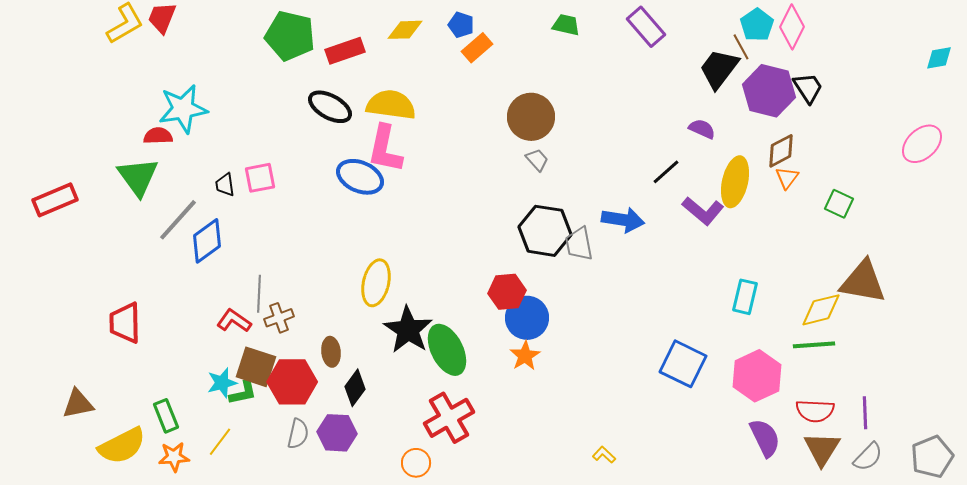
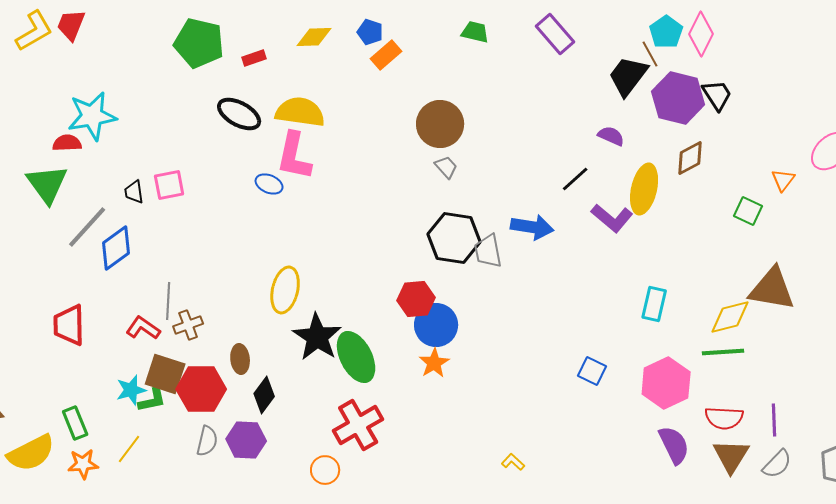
red rectangle: (345, 51) -> (254, 58), size x0.6
blue ellipse: (360, 177) -> (269, 184), size x0.6
orange triangle: (787, 178) -> (783, 180), moved
red trapezoid: (125, 323) -> (69, 325), moved
blue square: (683, 364) -> (592, 371), size x0.6

